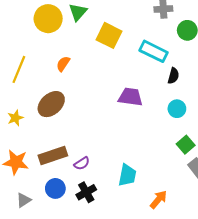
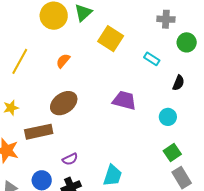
cyan rectangle: (154, 51) -> (152, 59), size x0.6
black semicircle: (173, 76) -> (178, 83), moved
brown ellipse: (51, 104) -> (64, 103), moved
brown rectangle: (53, 156) -> (39, 132), moved

